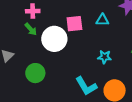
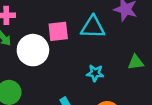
cyan triangle: (102, 20) -> (93, 27), size x1.5

